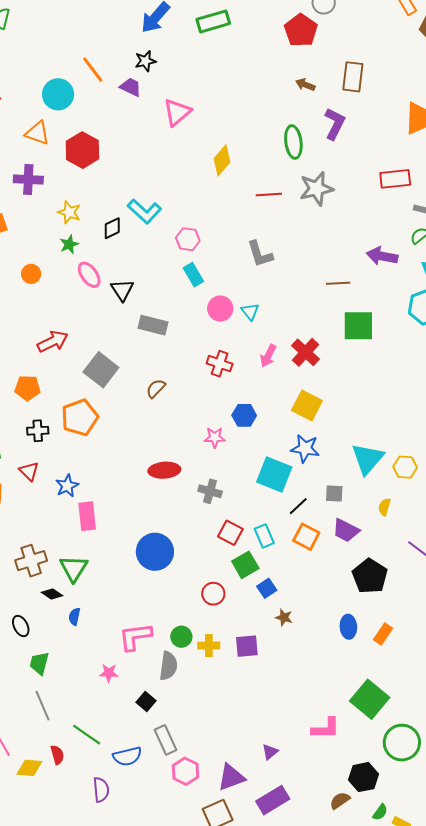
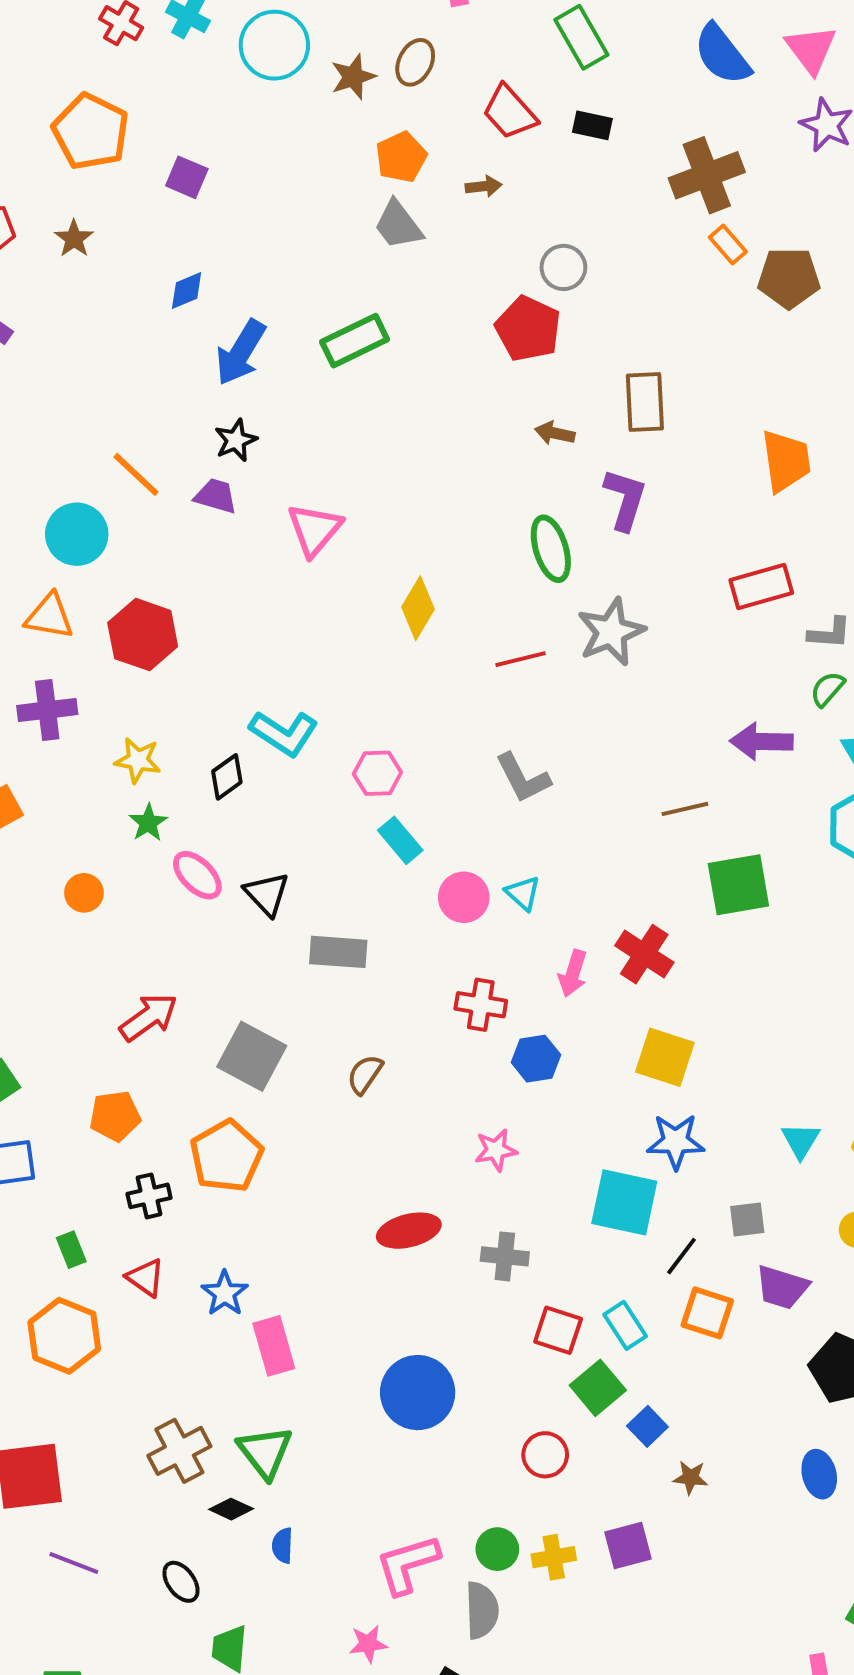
blue hexagon: (244, 415) -> (536, 1059), moved
cyan triangle: (368, 459) -> (801, 1140), size x0.6

